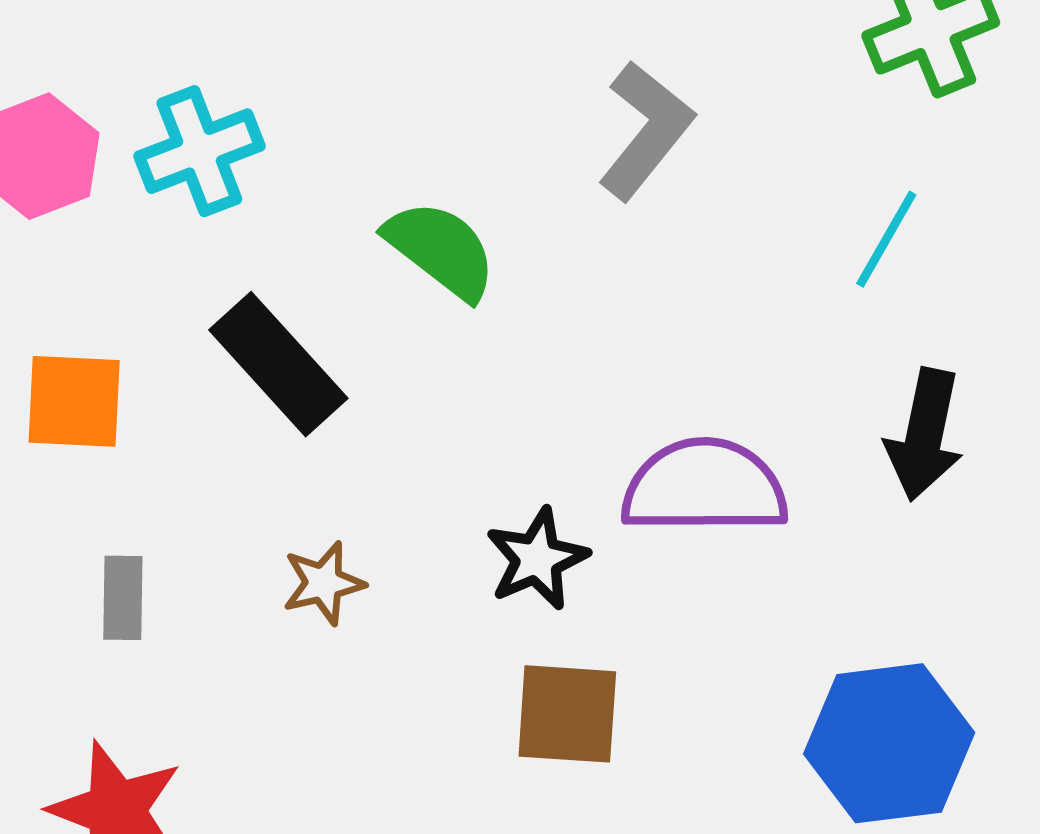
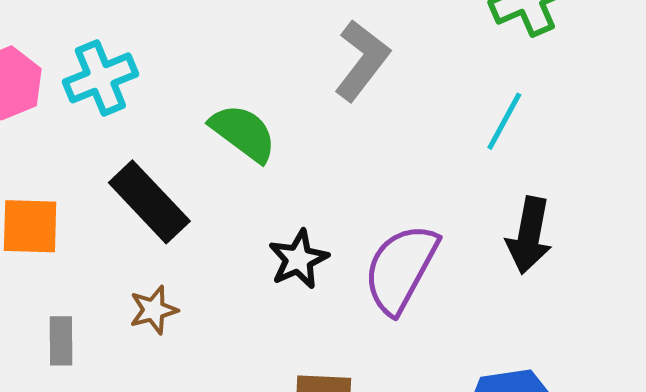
purple semicircle: (704, 487) -> (401, 269), turned -60
black star: (537, 559) -> (298, 259), moved
brown star: (323, 583) -> (154, 310), moved

